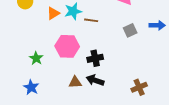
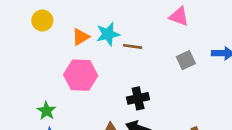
pink hexagon: (67, 46) -> (81, 75), moved
green star: (36, 58) -> (46, 111), moved

